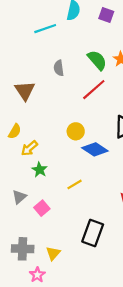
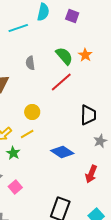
yellow circle: (76, 131) -> (32, 112), moved
blue diamond: (95, 149) -> (62, 152), moved
yellow line: (75, 184) -> (27, 134), moved

